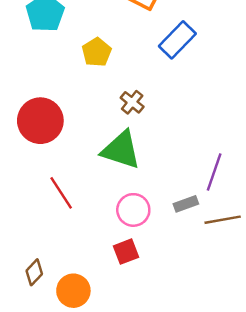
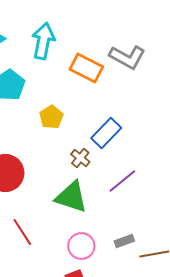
blue rectangle: (177, 40) -> (106, 133), moved
purple line: (214, 172) -> (122, 181), moved, turned 32

